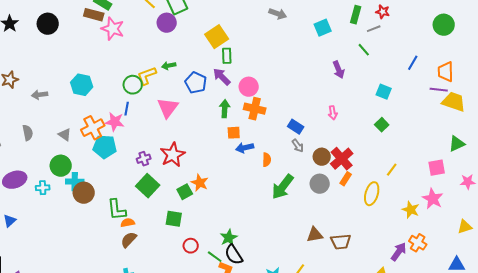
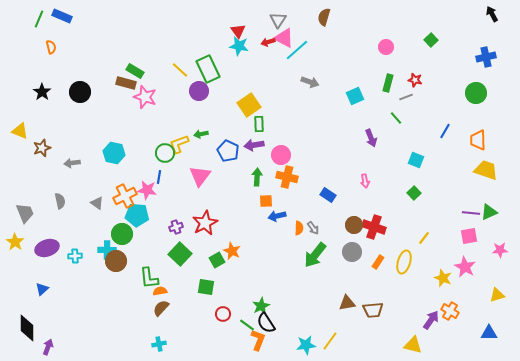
purple arrow: (222, 77) -> (254, 145), turned -54
purple line: (439, 90) -> (471, 213), moved
gray arrow: (298, 146) -> (313, 228), moved
red cross: (342, 159) -> (374, 227), turned -30
green circle: (61, 166) -> (122, 234), moved
orange rectangle: (346, 179) -> (378, 262), moved

